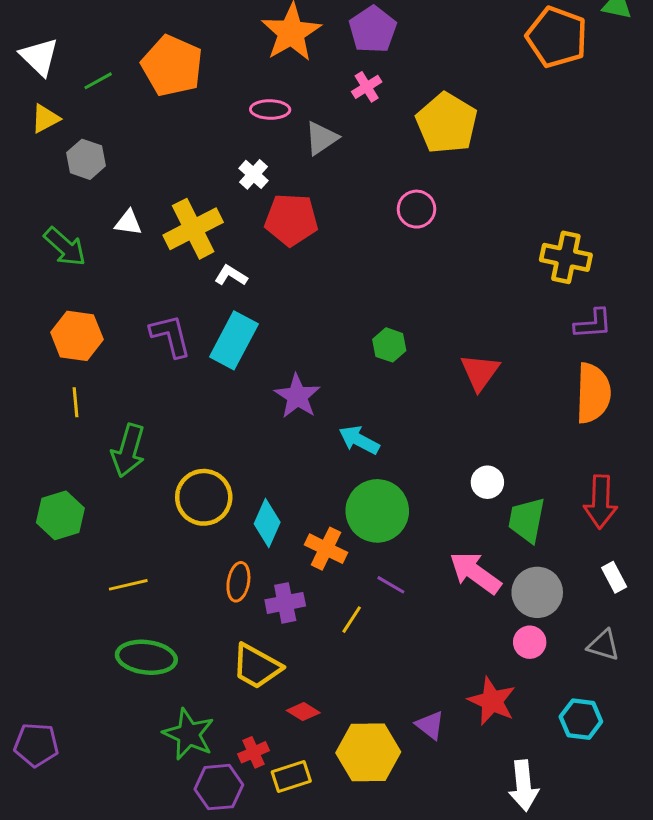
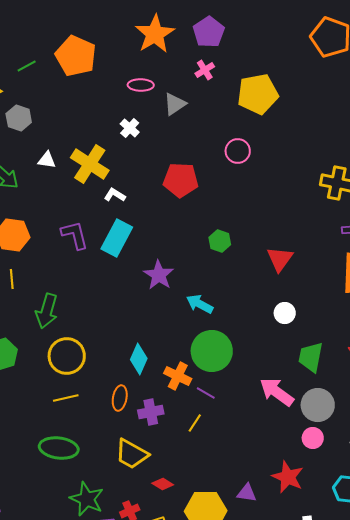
yellow pentagon: (447, 123) -> (258, 94), turned 30
red pentagon: (291, 220) -> (181, 180), moved
yellow cross: (193, 229) -> (90, 164), turned -30
white circle: (487, 482) -> (285, 313), moved
yellow circle: (204, 497) -> (67, 356), moved
yellow line: (128, 585) -> (66, 398), moved
purple line: (391, 585) -> (206, 393), moved
purple triangle: (430, 725) -> (247, 493), turned -30

